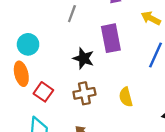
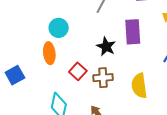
red square: (43, 92) -> (78, 71), moved
yellow semicircle: (126, 97) -> (139, 86), size x1.4

